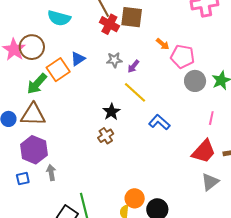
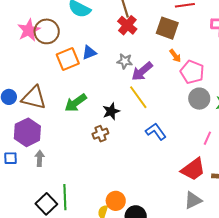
brown square: (132, 17) -> (167, 28), moved
purple arrow: (133, 66) -> (142, 71), size x1.6
green arrow: (37, 84) -> (76, 103), moved

